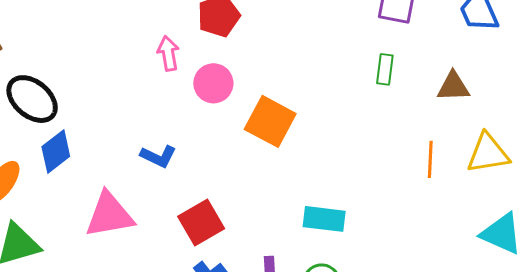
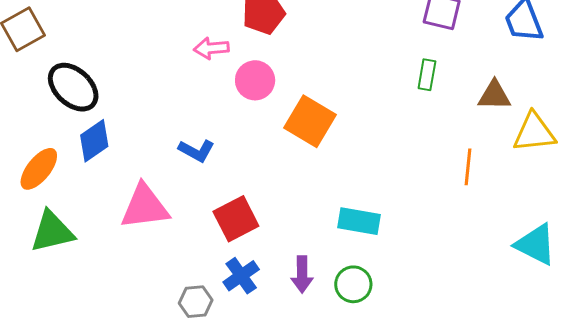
pink arrow: (168, 53) -> (211, 48), turned -88
yellow triangle: (488, 153) -> (534, 132), moved

